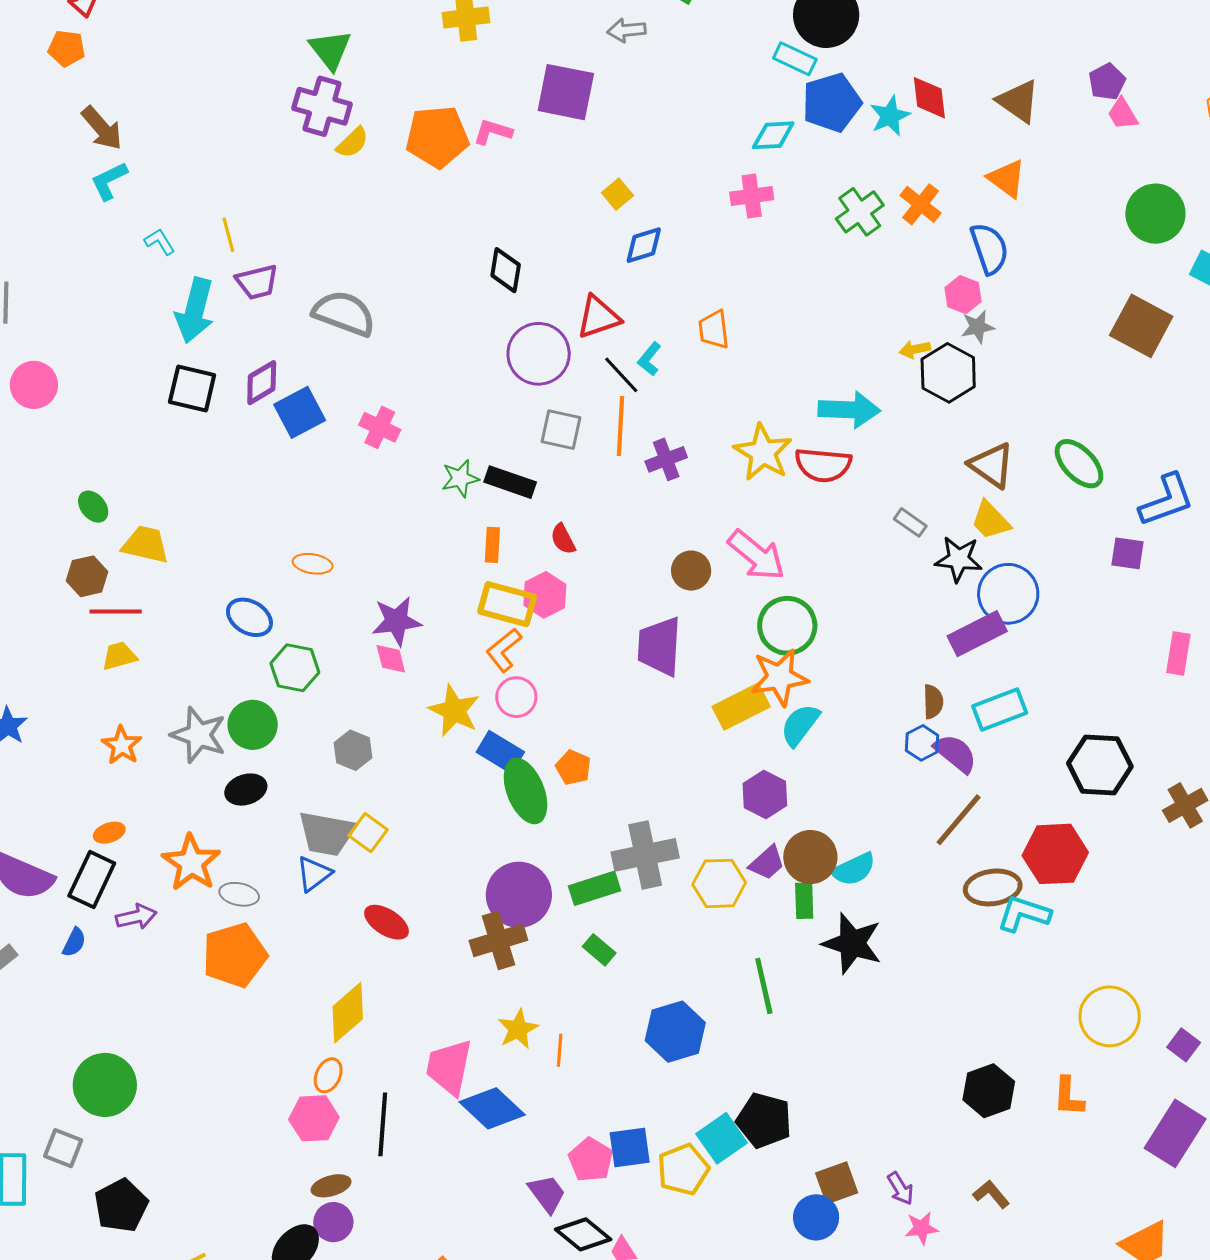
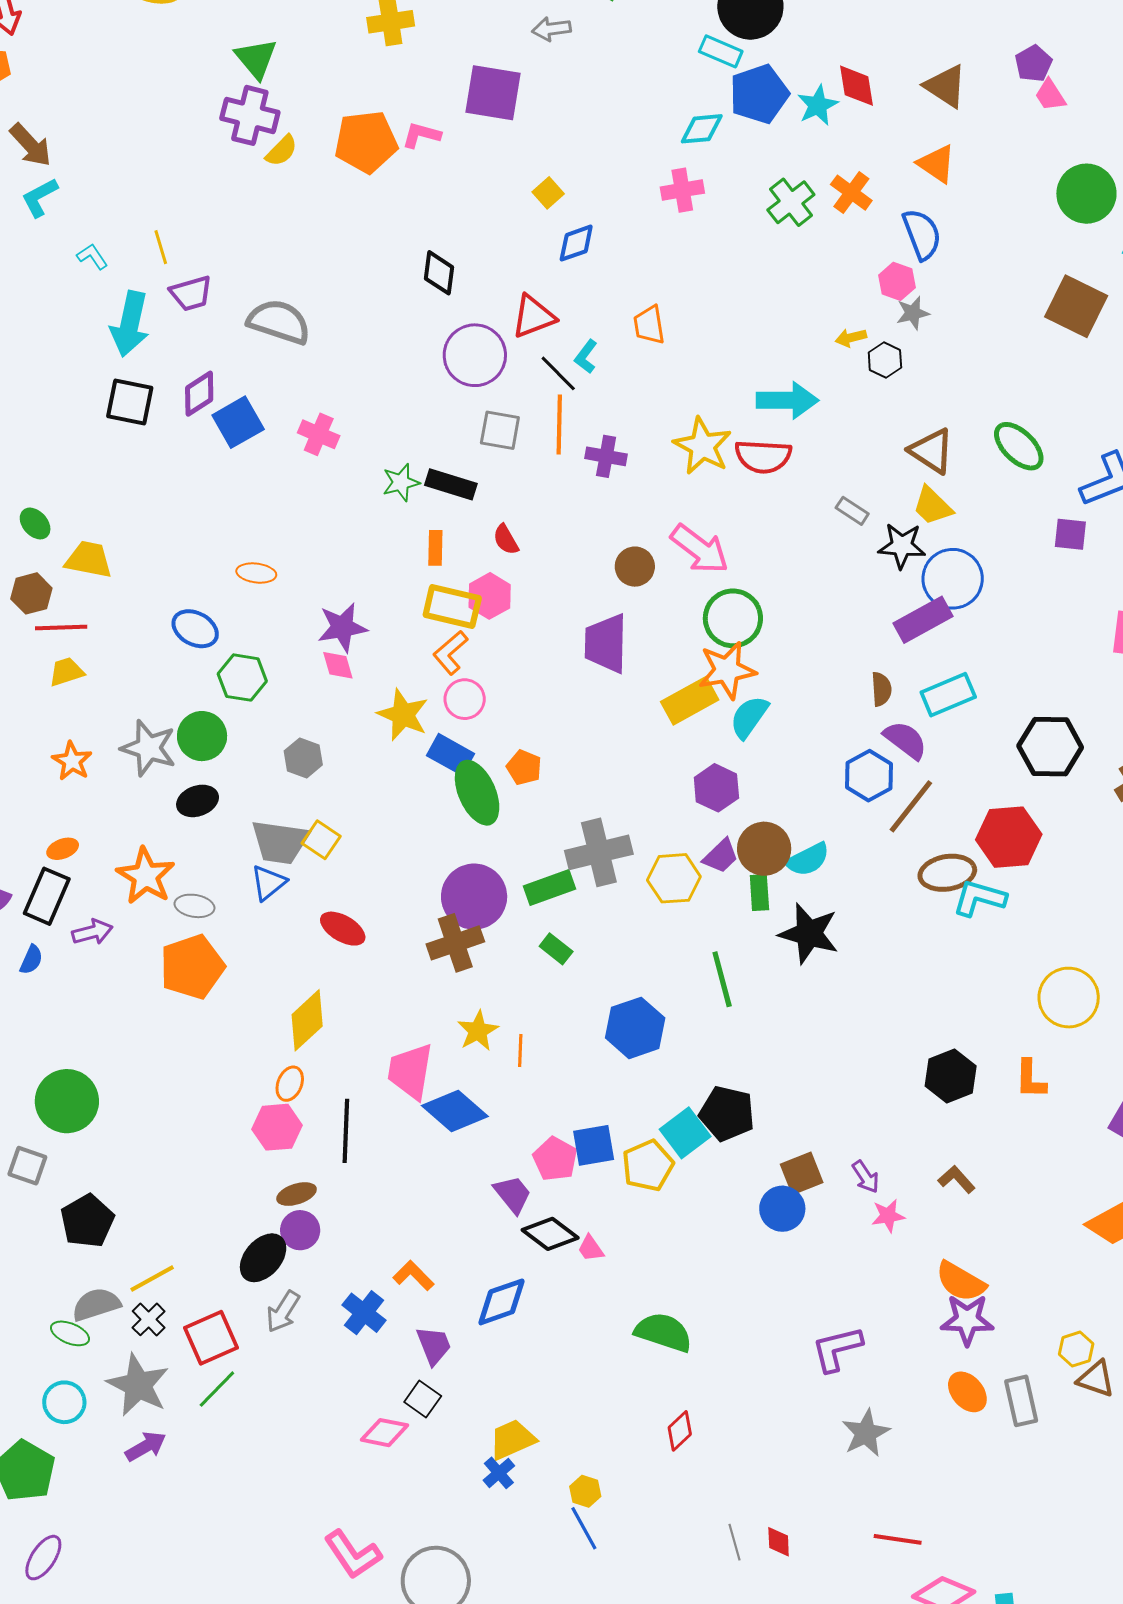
black hexagon: (948, 373) -> (885, 360), size x0.6
purple cross: (666, 459) -> (606, 456), turned 33
blue hexagon: (922, 743) -> (869, 776), moved, size x1.4

